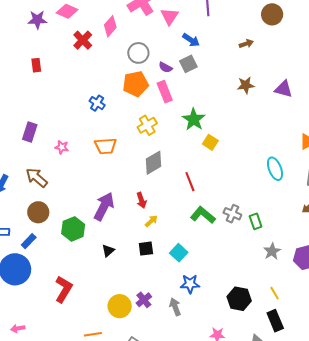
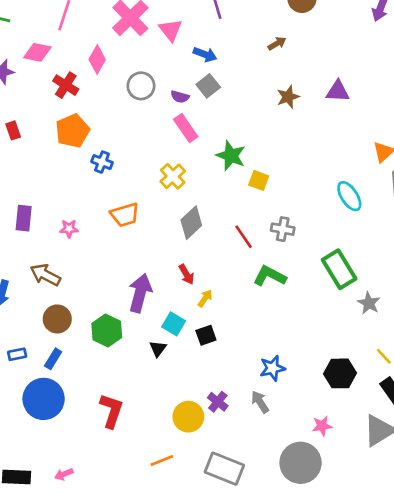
orange pentagon: (136, 84) -> (72, 131), moved
gray cross: (232, 214) -> (283, 229), moved
green rectangle: (256, 221) -> (339, 269), size x1.8
cyan square: (179, 253) -> (174, 324), moved

